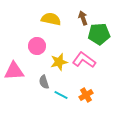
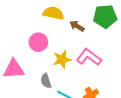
brown arrow: (83, 18) -> (77, 26), moved, turned -40
green pentagon: (99, 34) -> (105, 16), moved

